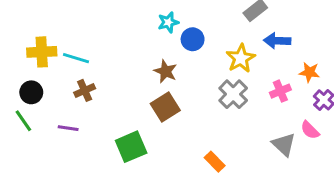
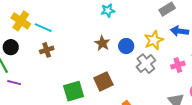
blue circle: (193, 39) -> (126, 46), moved
yellow cross: (42, 52) -> (21, 21), turned 30
brown square: (165, 107) -> (103, 81), moved
purple line: (68, 128) -> (14, 83), moved

